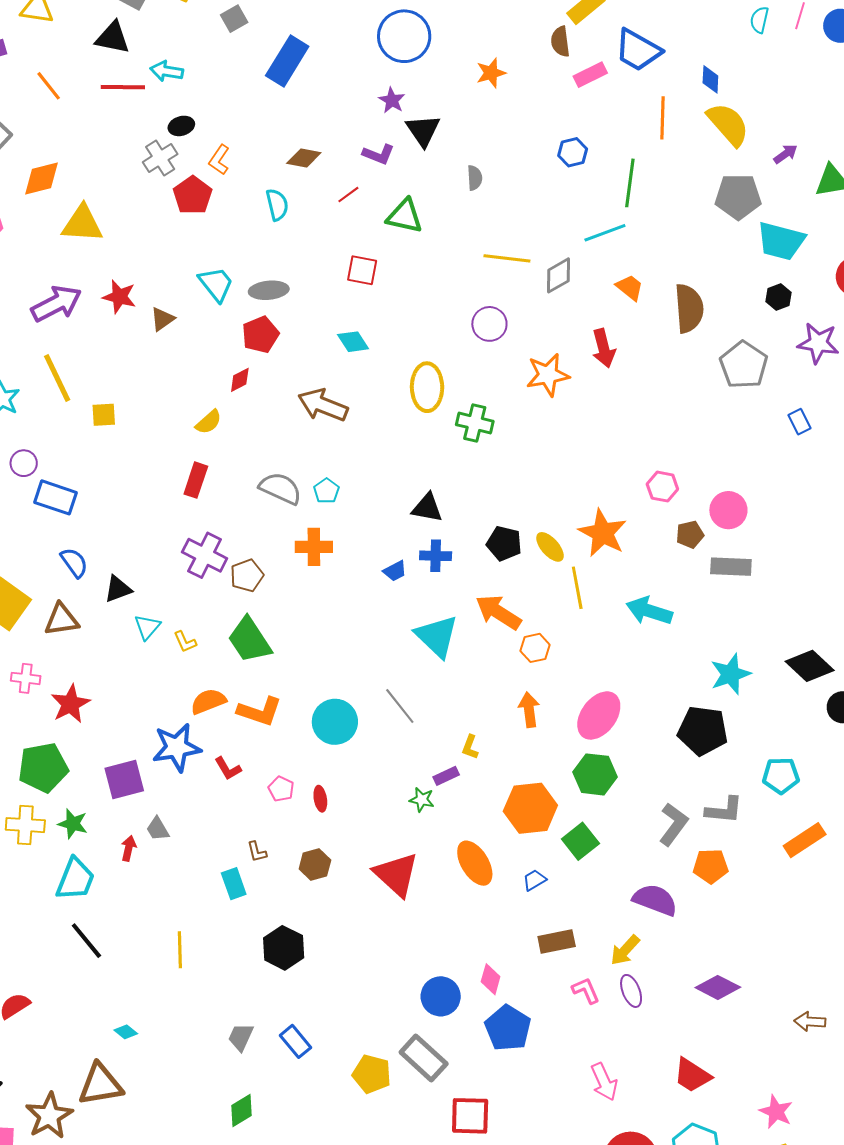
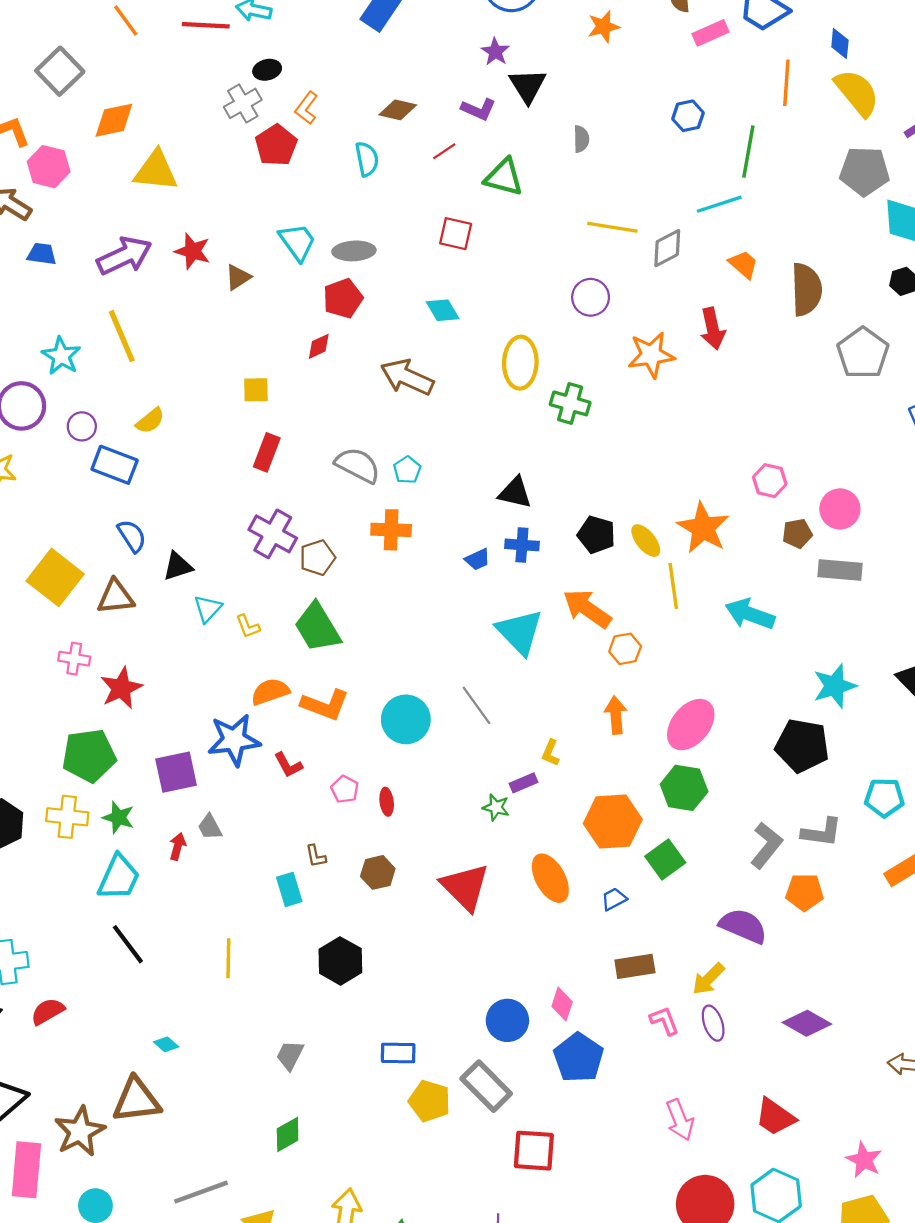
yellow square: (104, 415) -> (256, 390), moved
yellow semicircle: (209, 422) -> (150, 421), moved
blue rectangle: (296, 1041) -> (398, 1053), moved, turned -52

